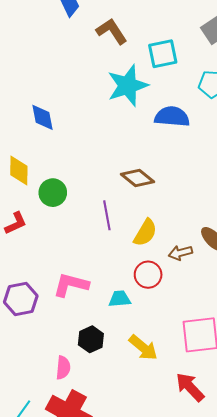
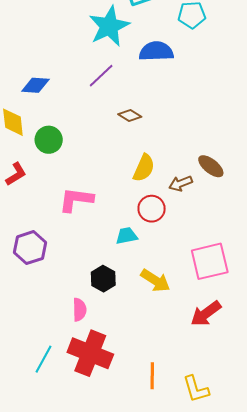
blue diamond: (43, 117) -> (35, 85), moved, turned -68
brown diamond: (137, 178) -> (130, 115), size x0.7
purple line: (107, 215) -> (101, 76), moved, turned 64
pink L-shape: (71, 285) -> (76, 200), moved
red arrow: (190, 387) -> (206, 314), turned -76

